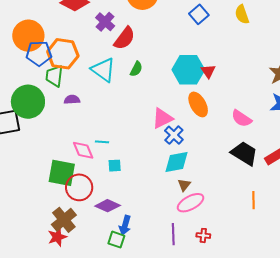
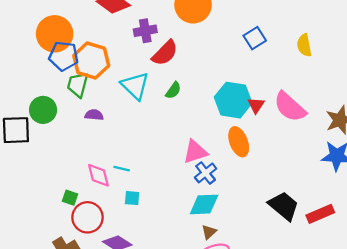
purple cross: (105, 22) -> (145, 31), turned 30
green circle: (28, 102) -> (43, 110), size x0.7
pink semicircle: (241, 118) -> (290, 107), moved, size x1.4
green square: (62, 173) -> (70, 198), size x0.5

